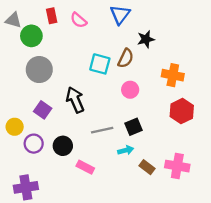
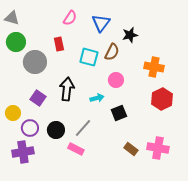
blue triangle: (120, 15) -> (101, 23), moved
red rectangle: (52, 16) -> (59, 44), moved
pink semicircle: (79, 20) -> (70, 18), turned -98
green circle: (31, 36) -> (16, 42), moved
black arrow: (75, 100) -> (67, 89), turned 30
gray line: (102, 130) -> (83, 128), moved, turned -36
cyan arrow: (126, 150) -> (97, 98), moved
purple cross: (26, 187) -> (23, 152), moved

